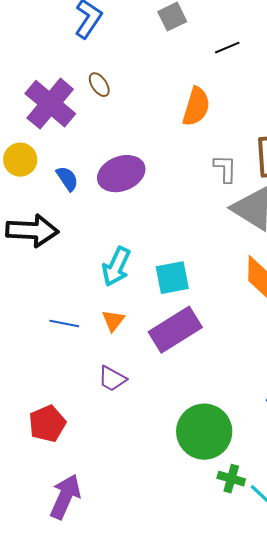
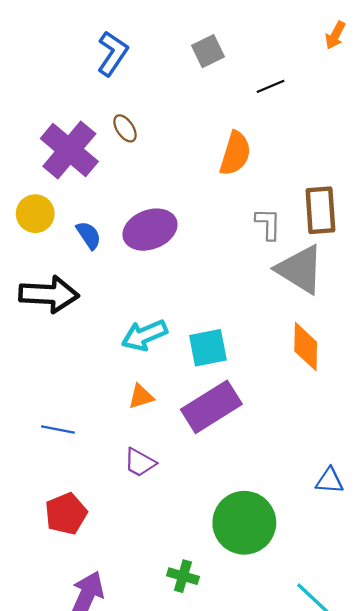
cyan arrow: (116, 267) -> (144, 335), turned 42
orange triangle: (113, 321) -> (141, 397), turned 35
blue line: (64, 324) -> (58, 430), moved
green cross: (231, 479) -> (183, 576), moved

